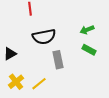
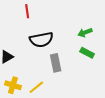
yellow cross: (16, 82) -> (13, 85), turned -35

